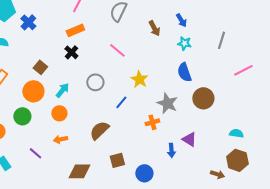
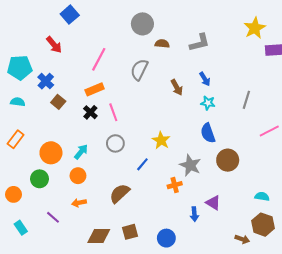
pink line: (117, 50) -> (113, 112), moved, turned 30
brown square: (40, 67) -> (58, 102), moved
brown square: (117, 160) -> (130, 232), moved

